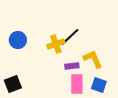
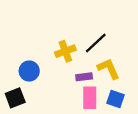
black line: (70, 37) -> (96, 43), moved
blue circle: (18, 40) -> (29, 71), moved

